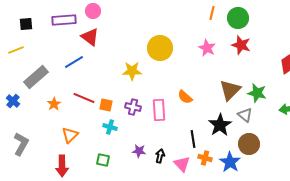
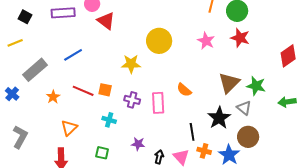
black square: (26, 24) -> (25, 17), turned 32
red triangle: (90, 37) -> (106, 21), moved
orange square: (106, 105) -> (105, 90), moved
black arrow: (160, 156) -> (159, 157), moved

